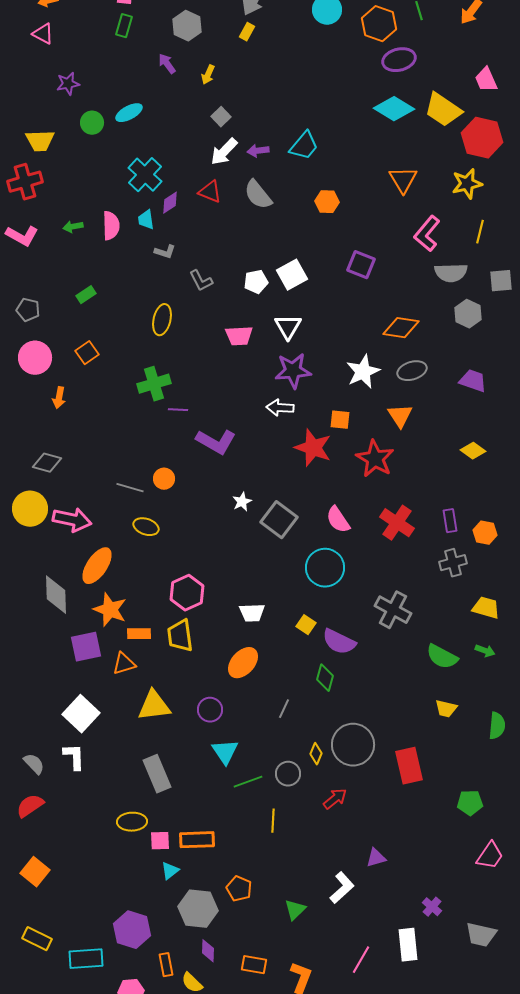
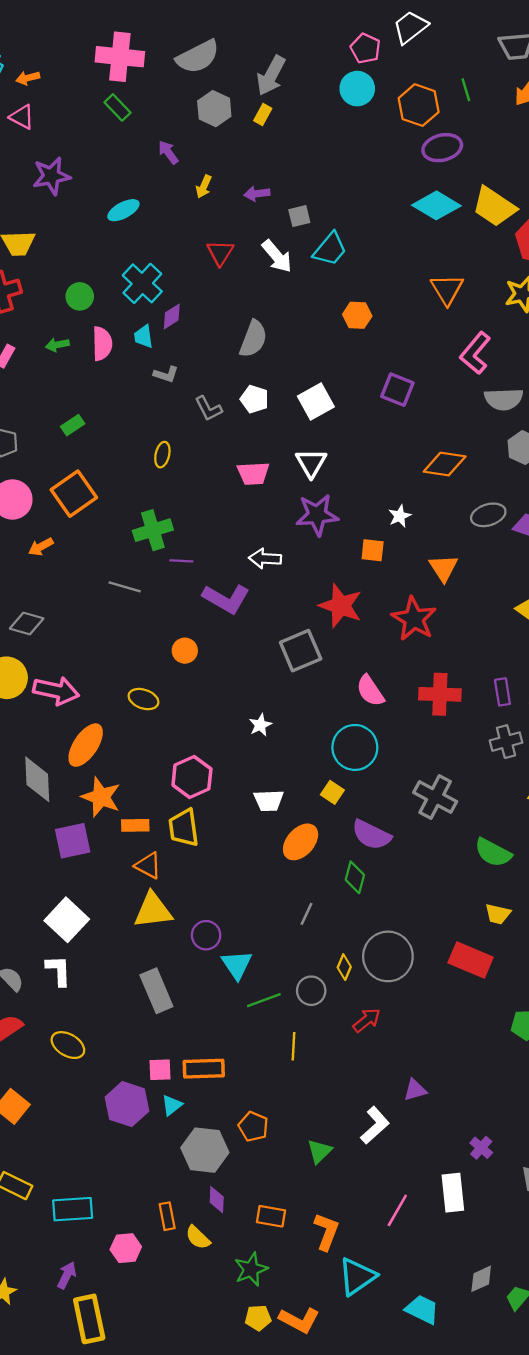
green rectangle: (124, 26) -> (118, 107), turned -60
gray hexagon: (187, 26) -> (214, 109), moved
yellow arrow: (208, 75) -> (204, 187), moved
purple star: (68, 84) -> (51, 176), size x1.4
gray square: (221, 117) -> (299, 216), moved, turned 30
green circle: (92, 123) -> (80, 296), moved
purple arrow: (258, 151) -> (257, 194), moved
white arrow: (224, 152) -> (277, 256), moved, turned -84
red triangle: (210, 192) -> (220, 253), moved, turned 40
gray semicircle: (258, 195) -> (253, 339), moved, turned -120
white pentagon: (256, 282) -> (254, 399), moved, turned 30
yellow ellipse: (162, 320) -> (162, 455), size x0.7
orange square: (87, 353) -> (74, 494), size x1.6
gray ellipse: (412, 371) -> (488, 515), moved
white star: (363, 372) -> (400, 516), size x0.6
orange arrow: (59, 398) -> (41, 547), turned 50
white arrow: (280, 408) -> (265, 559), moved
orange square: (340, 420) -> (373, 550), moved
orange circle: (164, 479) -> (185, 651), moved
gray line: (130, 488) -> (125, 587), moved
white star: (242, 502) -> (260, 725), moved
gray square: (279, 520) -> (301, 651), moved, turned 30
red cross: (397, 523) -> (440, 694), turned -32
yellow square: (306, 625) -> (332, 792), moved
orange ellipse: (243, 663) -> (301, 842), moved
orange triangle: (124, 664) -> (148, 866), moved, turned 45
purple circle: (210, 710) -> (206, 935), moved
red rectangle: (409, 766) -> (471, 960), moved, turned -54
yellow ellipse: (132, 822) -> (68, 1045), moved, turned 32
purple hexagon: (132, 930) -> (127, 1104), moved

